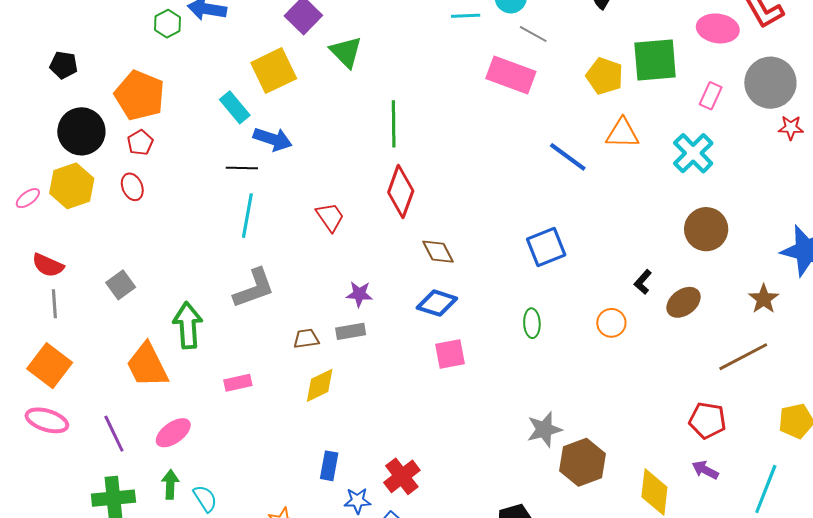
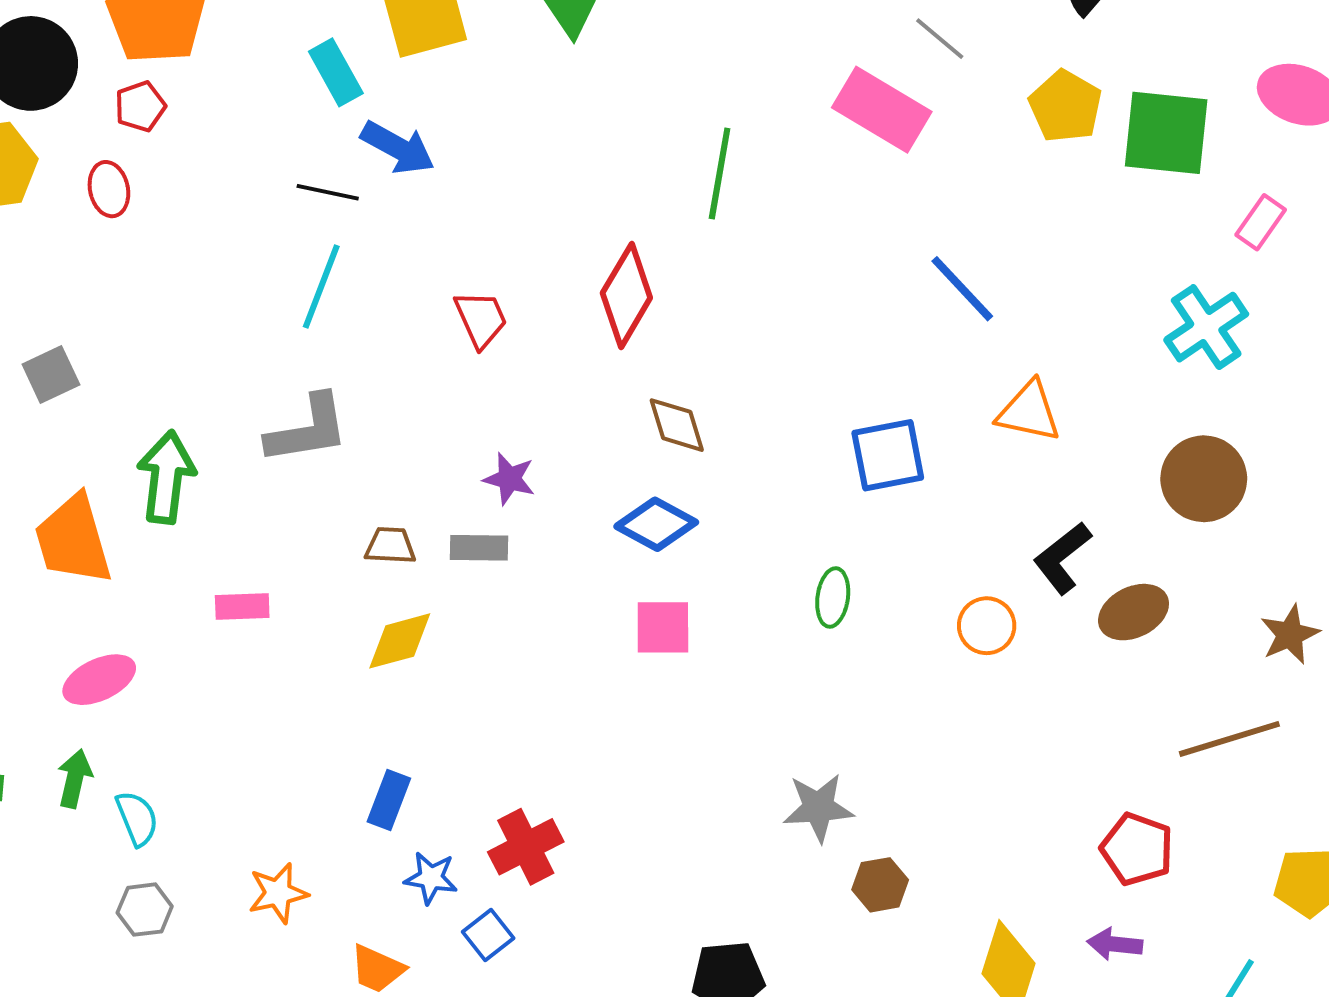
yellow pentagon: (605, 76) -> (1065, 106), moved
green line: (394, 124) -> (720, 174), moved
orange triangle: (622, 133) -> (1029, 412), moved
black L-shape: (643, 282) -> (1062, 558), size x1.5
brown hexagon: (582, 462) -> (880, 885), size x0.6
purple arrow: (705, 470) -> (1115, 944), turned -32

